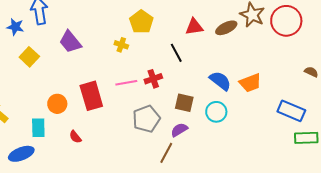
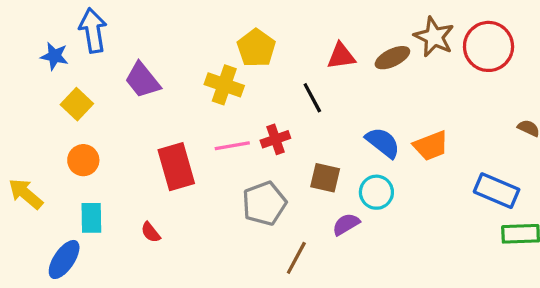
yellow cross: (121, 45) -> (224, 85), size x1.6
orange circle: (57, 104) -> (83, 160), moved
purple semicircle: (179, 130) -> (346, 224), moved
blue ellipse: (21, 154) -> (64, 259), turned -35

